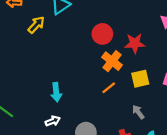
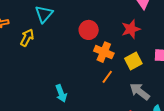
red star: (135, 43) -> (131, 29), moved
gray arrow: (138, 112) -> (140, 91), size x1.5

